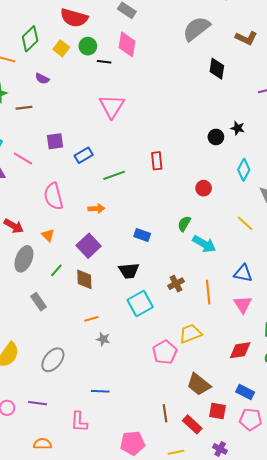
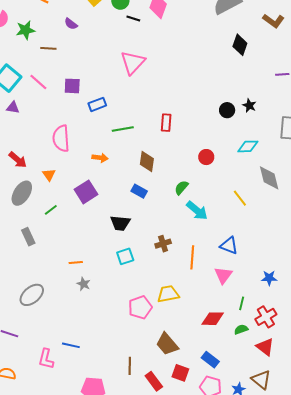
pink line: (23, 159) -> (38, 82), moved
cyan diamond: (244, 170) -> (248, 146), turned 50
brown diamond: (84, 279) -> (147, 162), moved
cyan square: (140, 304) -> (125, 256), size x0.7
blue line: (100, 391) -> (71, 345), moved

